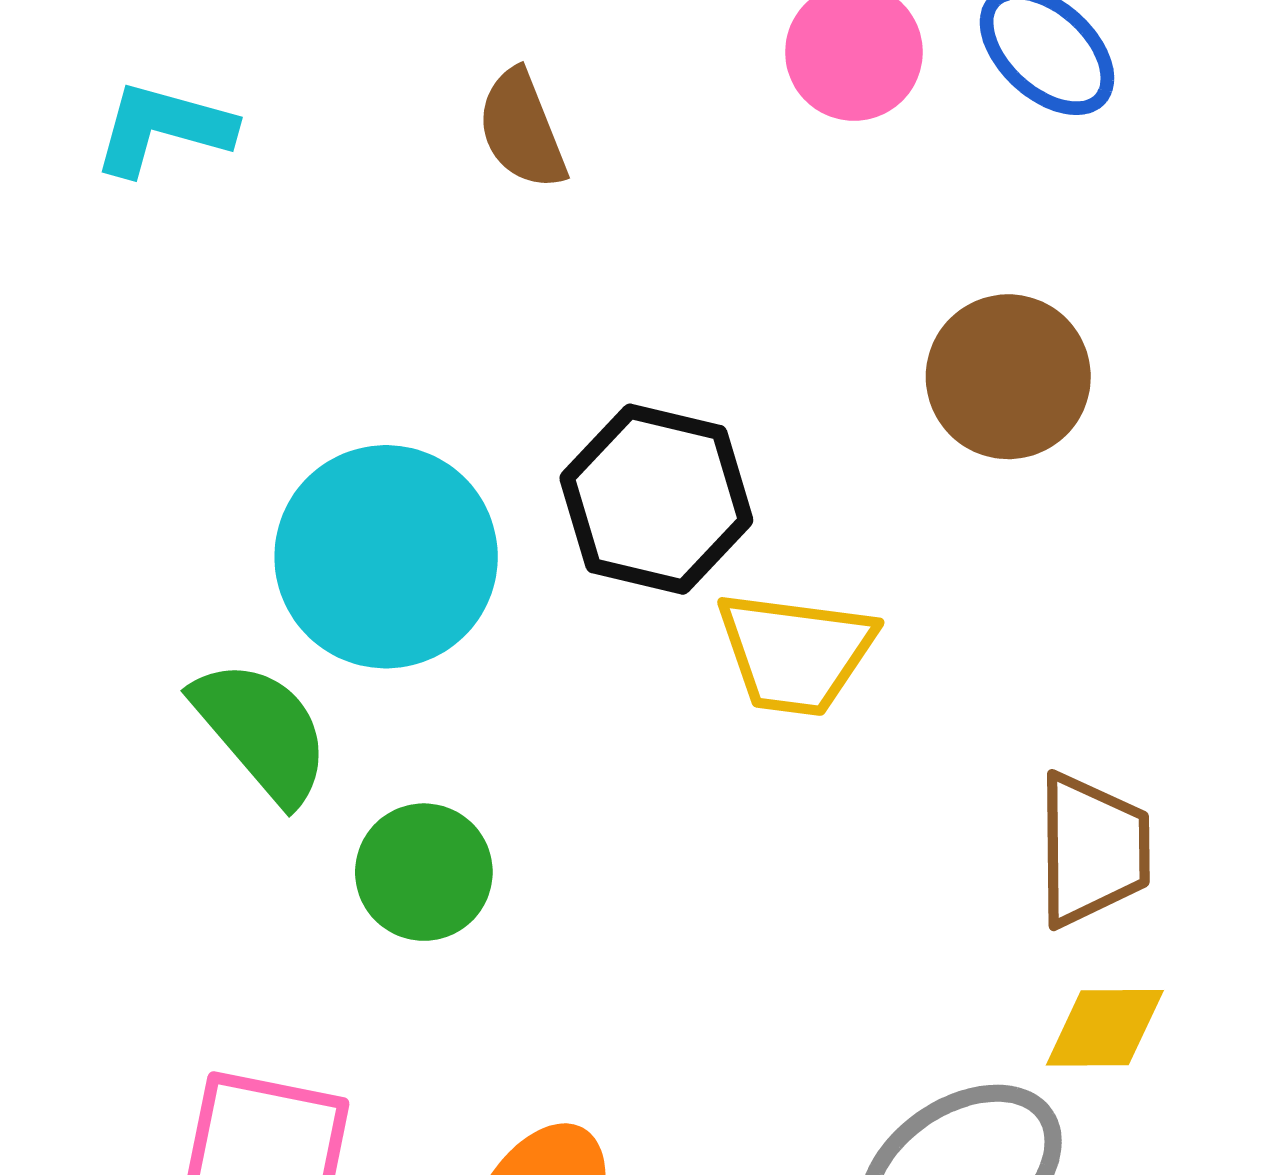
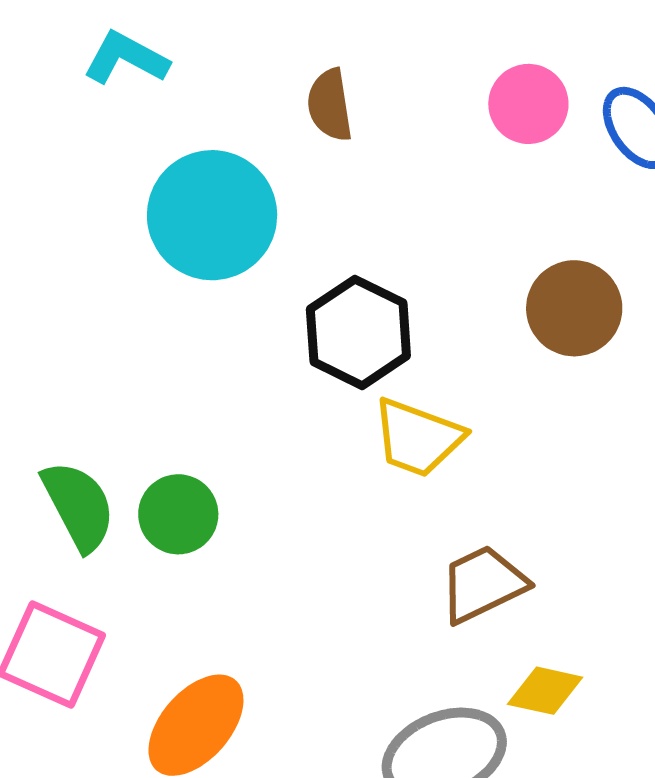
cyan circle: (386, 557) -> (212, 215), moved
green semicircle: (262, 731) -> (79, 506), moved
brown trapezoid: (1093, 850) -> (483, 584), moved, turned -128

